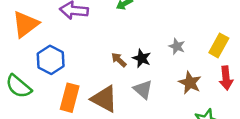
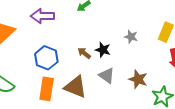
blue hexagon: (51, 60) -> (46, 58), moved
brown star: (190, 83) -> (138, 79), moved

